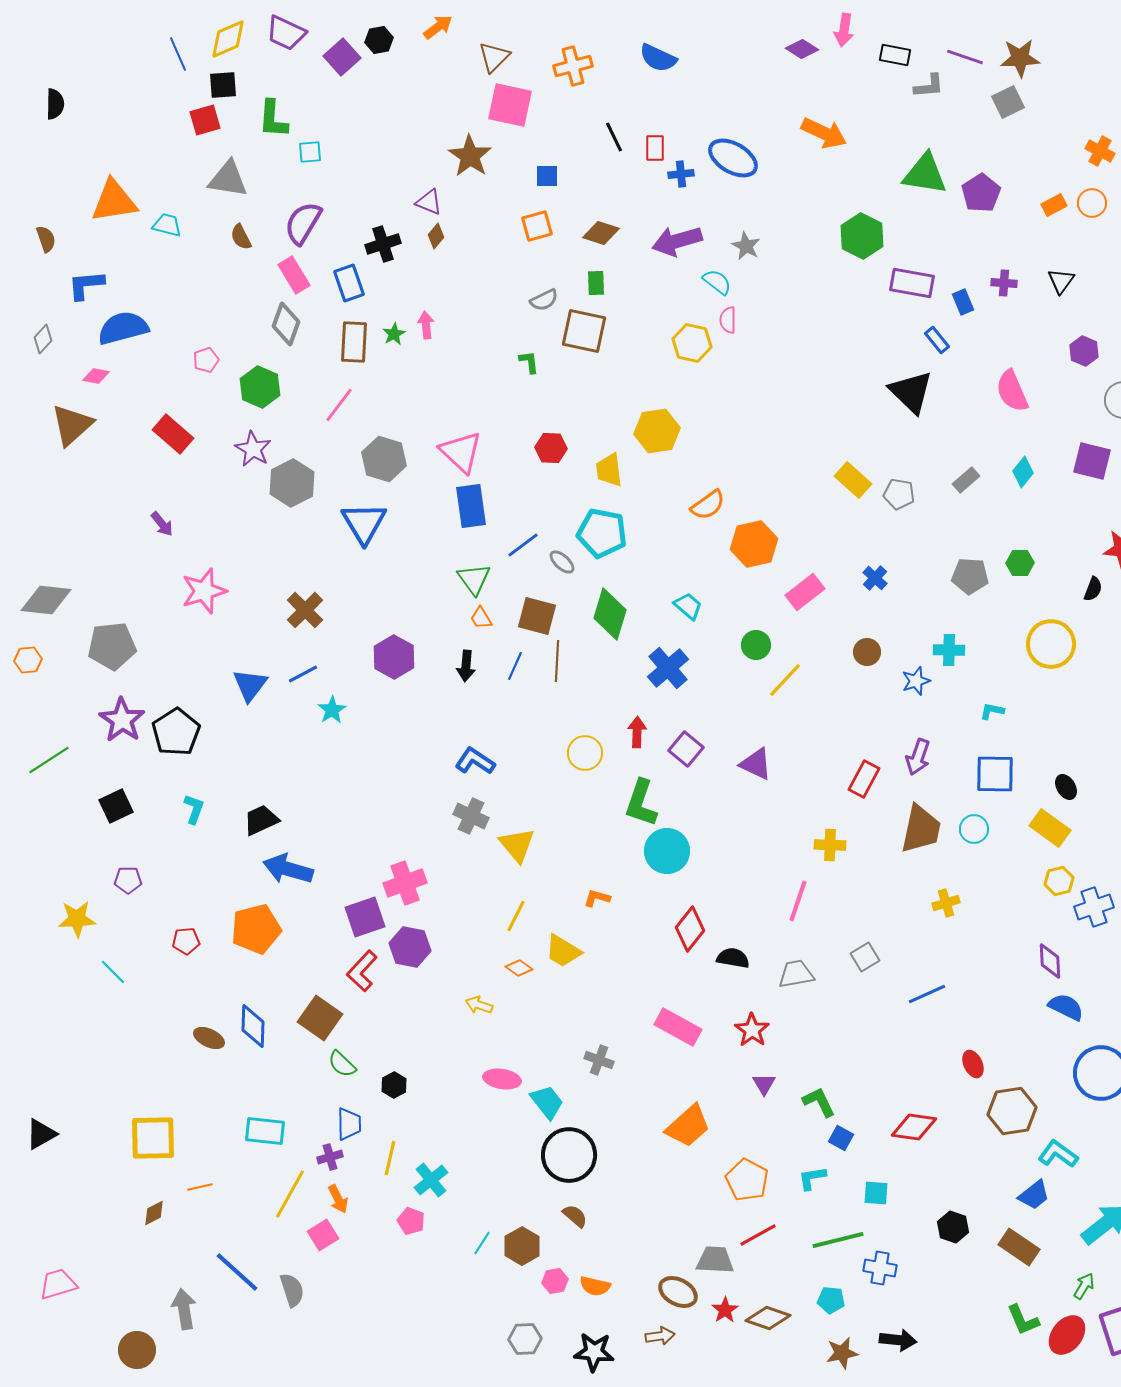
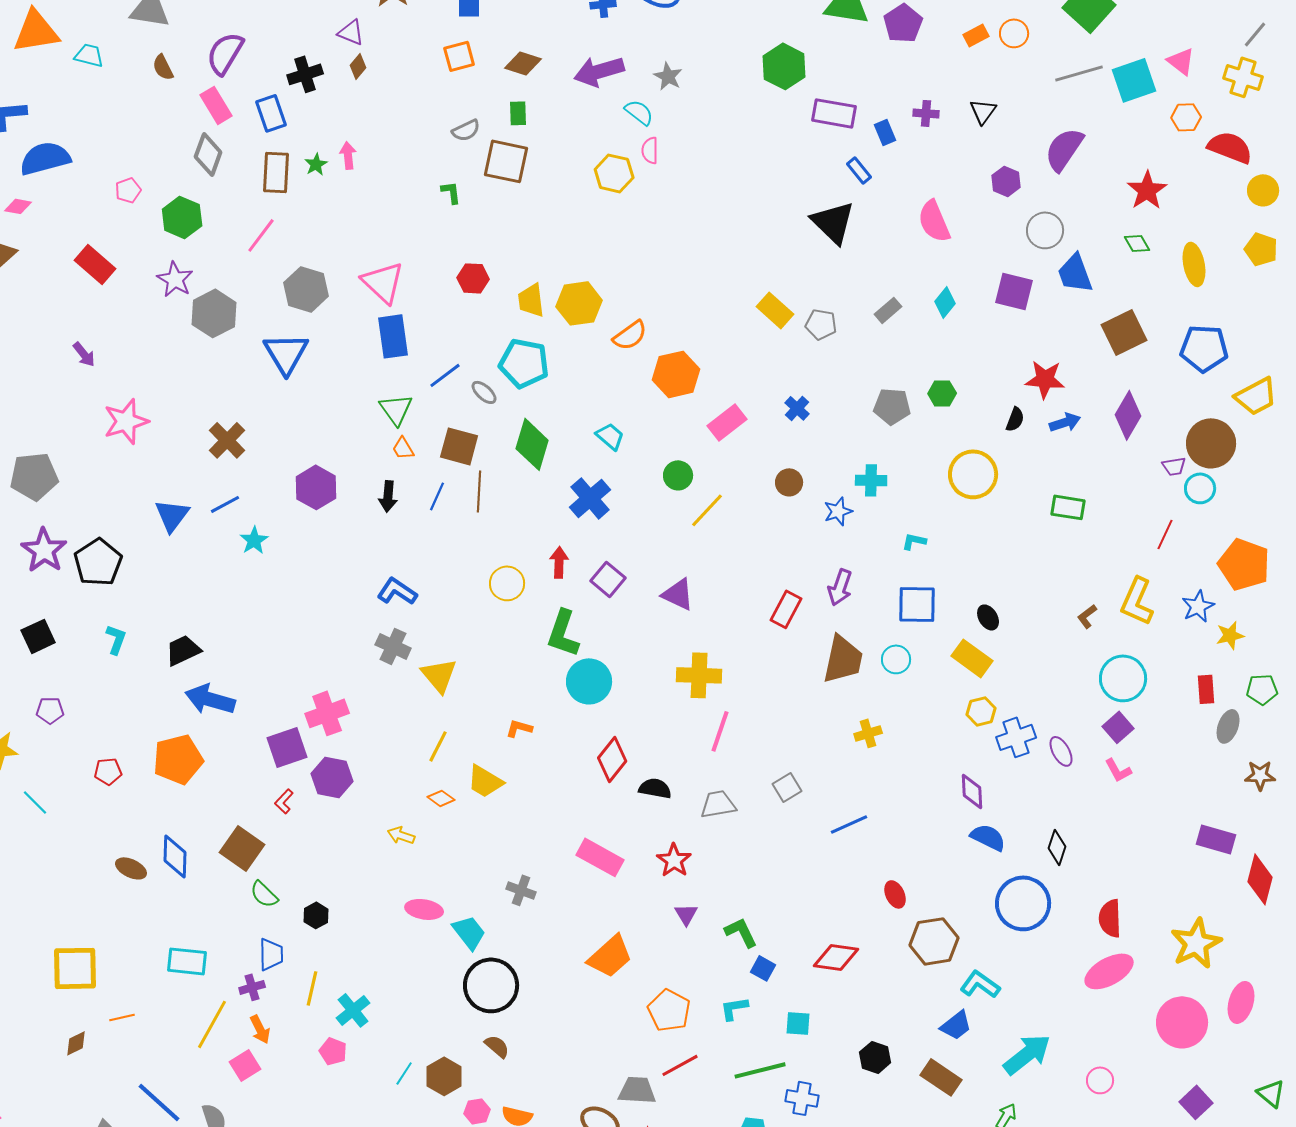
yellow hexagon: (657, 431) -> (579, 303), moved
yellow cross: (830, 845) -> (699, 675), moved, size x1.4
red L-shape: (362, 971) -> (284, 801), size x0.6

